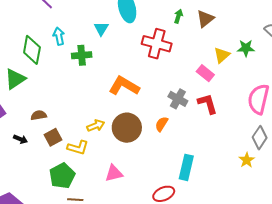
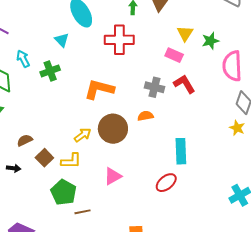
green star: (246, 48) -> (210, 41), moved
orange semicircle: (162, 124) -> (145, 116), turned 63

